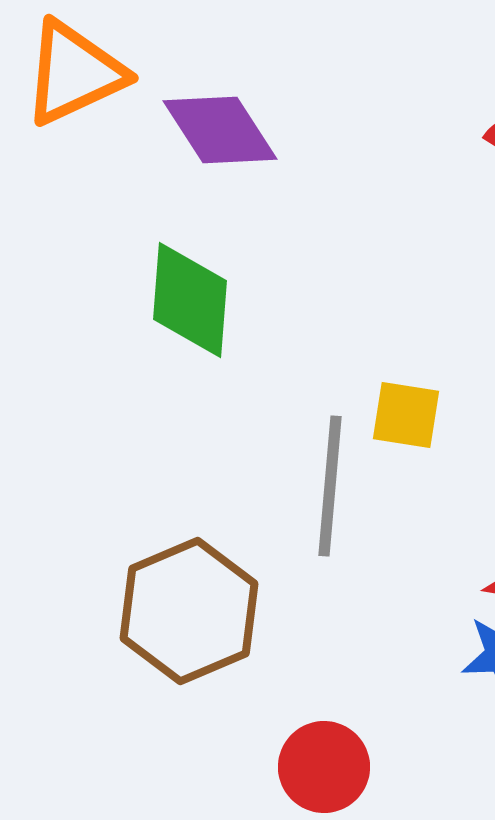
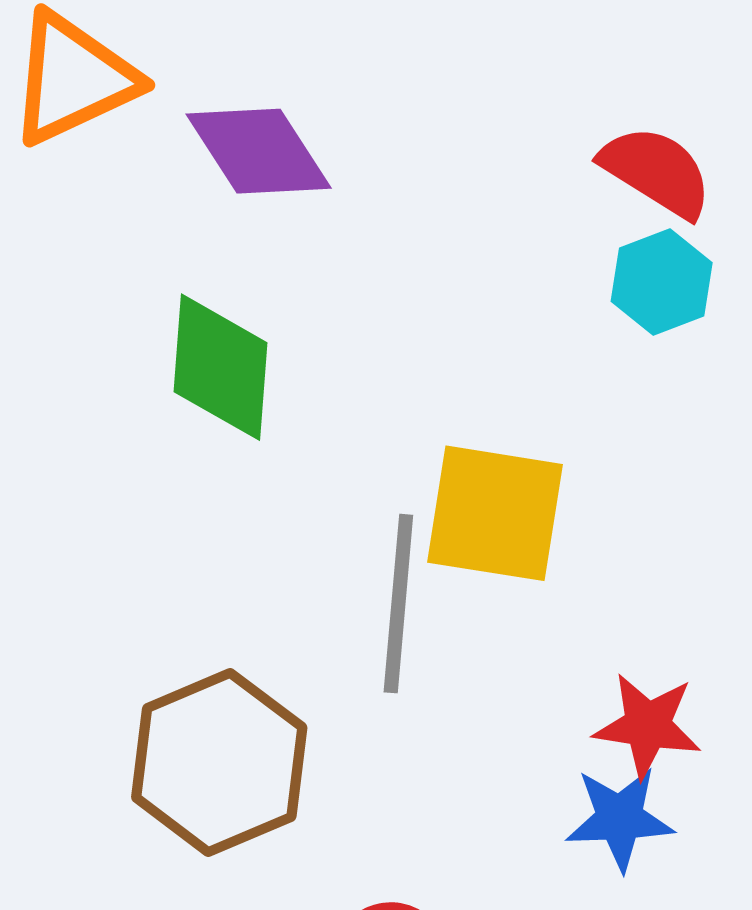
yellow square: (406, 415) -> (495, 513), size x1.6

